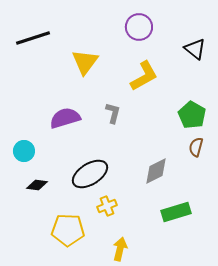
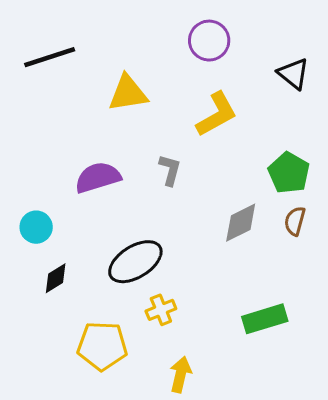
yellow triangle: (85, 62) -> (128, 93), turned 44
gray diamond: (156, 171) -> (241, 223), moved
black diamond: (37, 185) -> (56, 278), turned -40

